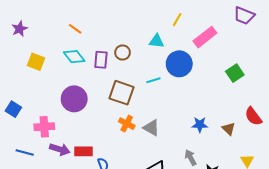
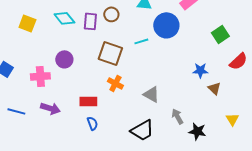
purple circle: (74, 99) -> (64, 59), size x0.7
red semicircle: (253, 116) -> (238, 61), moved, turned -96
blue star: (200, 125) -> (200, 70), moved
pink cross: (44, 127) -> (40, 76), moved
gray triangle: (151, 128) -> (151, 94), moved
red rectangle: (83, 151) -> (88, 101), moved

